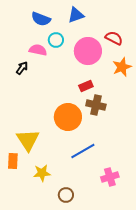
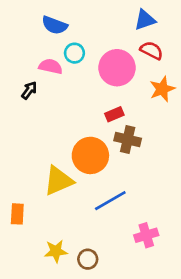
blue triangle: (76, 15) -> (145, 20), moved
yellow triangle: (28, 140) -> (58, 181), moved, turned 40
yellow star: (42, 173) -> (56, 251), moved

